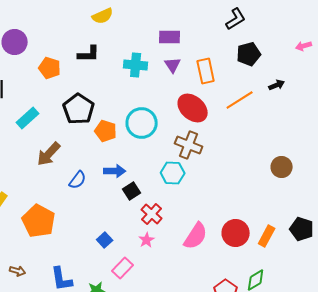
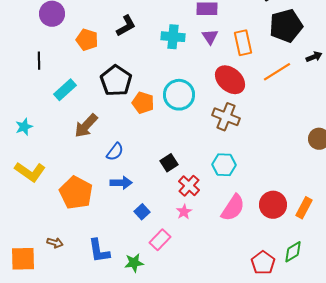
black L-shape: (89, 54) -> (126, 26), turned -30
black pentagon: (249, 54) -> (286, 26), size x1.4
blue arrow: (115, 171) -> (121, 183), moved
cyan hexagon: (173, 173) -> (224, 165), moved

